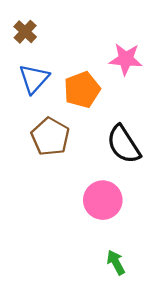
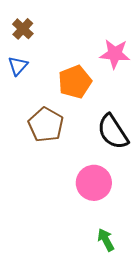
blue triangle: (34, 79) -> (18, 66), moved, size x0.7

